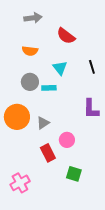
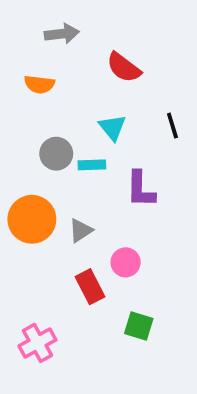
orange semicircle: (30, 51) -> (39, 84), moved
purple L-shape: (91, 109) -> (141, 189), moved

